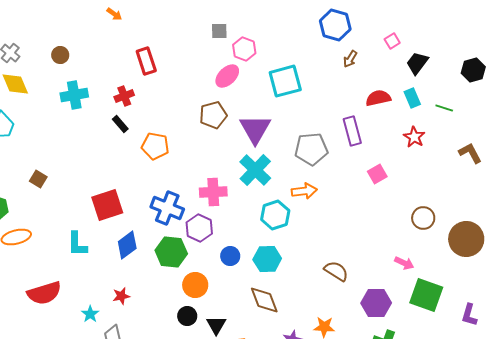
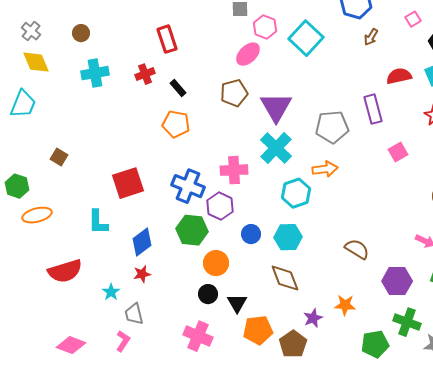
cyan square: (285, 81) -> (306, 38), moved, turned -32
black rectangle: (120, 124) -> (178, 88), moved
blue diamond: (127, 245) -> (142, 242), moved

